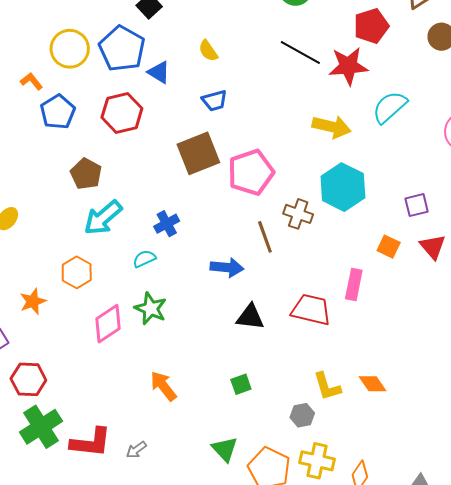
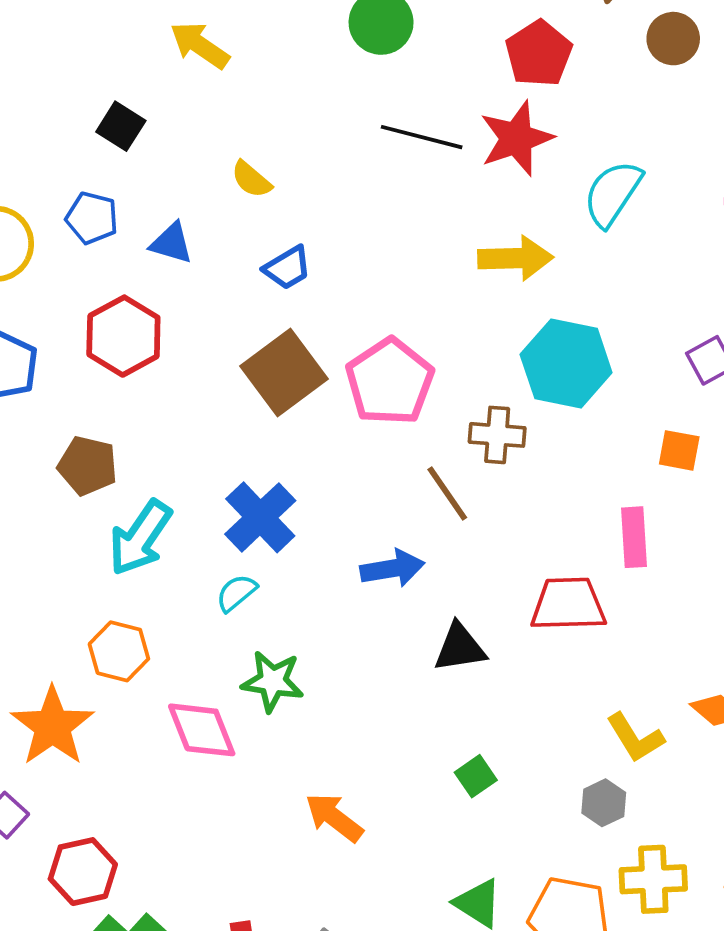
blue pentagon: (122, 49) -> (92, 218), size x0.6
blue cross: (167, 224) -> (260, 517), size x1.5
orange star: (33, 301) -> (52, 726), size x1.6
pink diamond: (108, 324) -> (202, 730), turned -63

